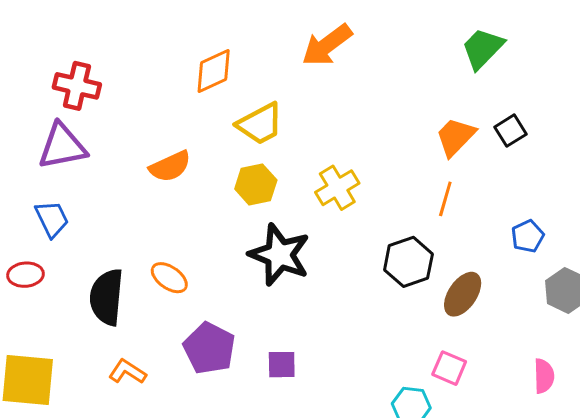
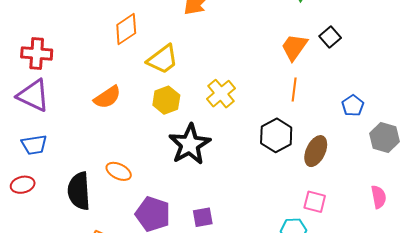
purple triangle: (62, 146) -> (33, 95), turned 45
blue trapezoid: (52, 219) -> (34, 145), turned 116
black star: (280, 255) -> (190, 144), turned 30

